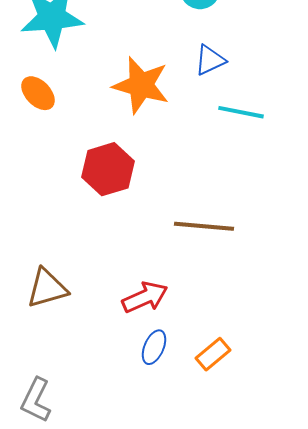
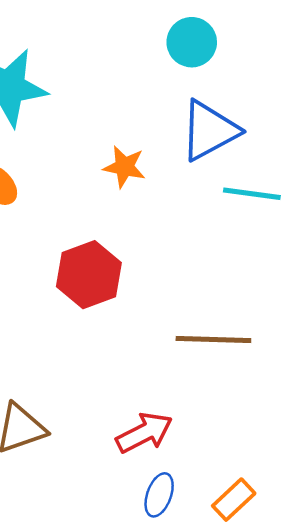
blue triangle: (210, 60) -> (209, 131), size x1.6
orange star: (141, 85) -> (124, 167), size x0.6

